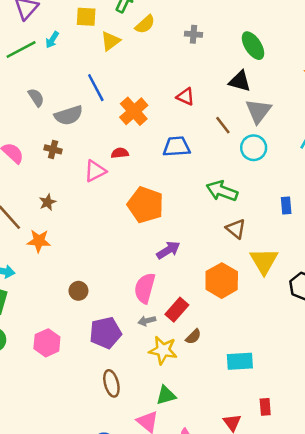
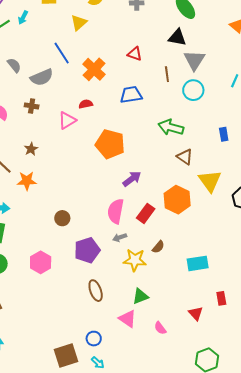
yellow triangle: (110, 41) -> (79, 23), moved
brown line: (223, 125) -> (167, 74), turned 35
red rectangle: (177, 310) -> (146, 213), moved

